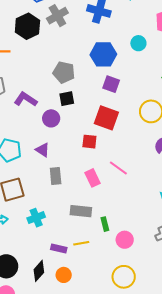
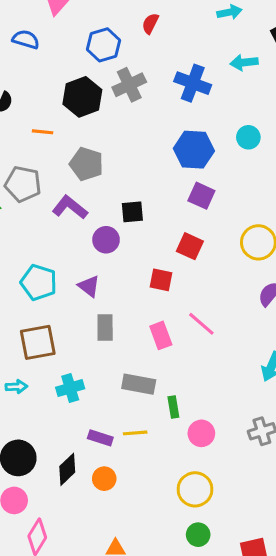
gray pentagon: (64, 72) -> (86, 164), moved
red square: (106, 118) -> (190, 246), size x0.7

